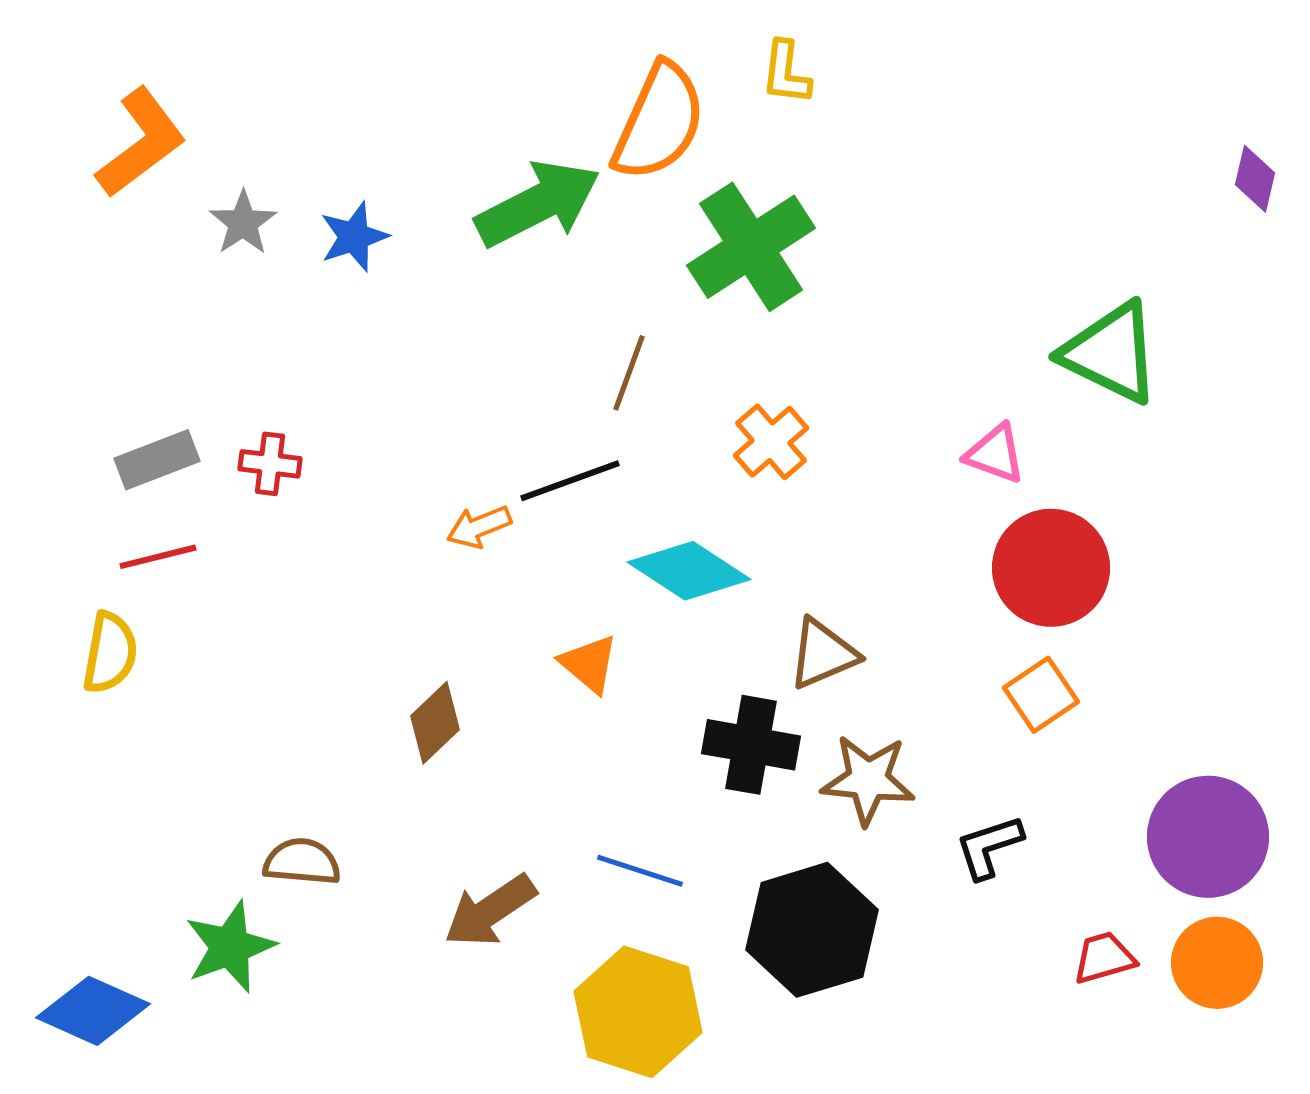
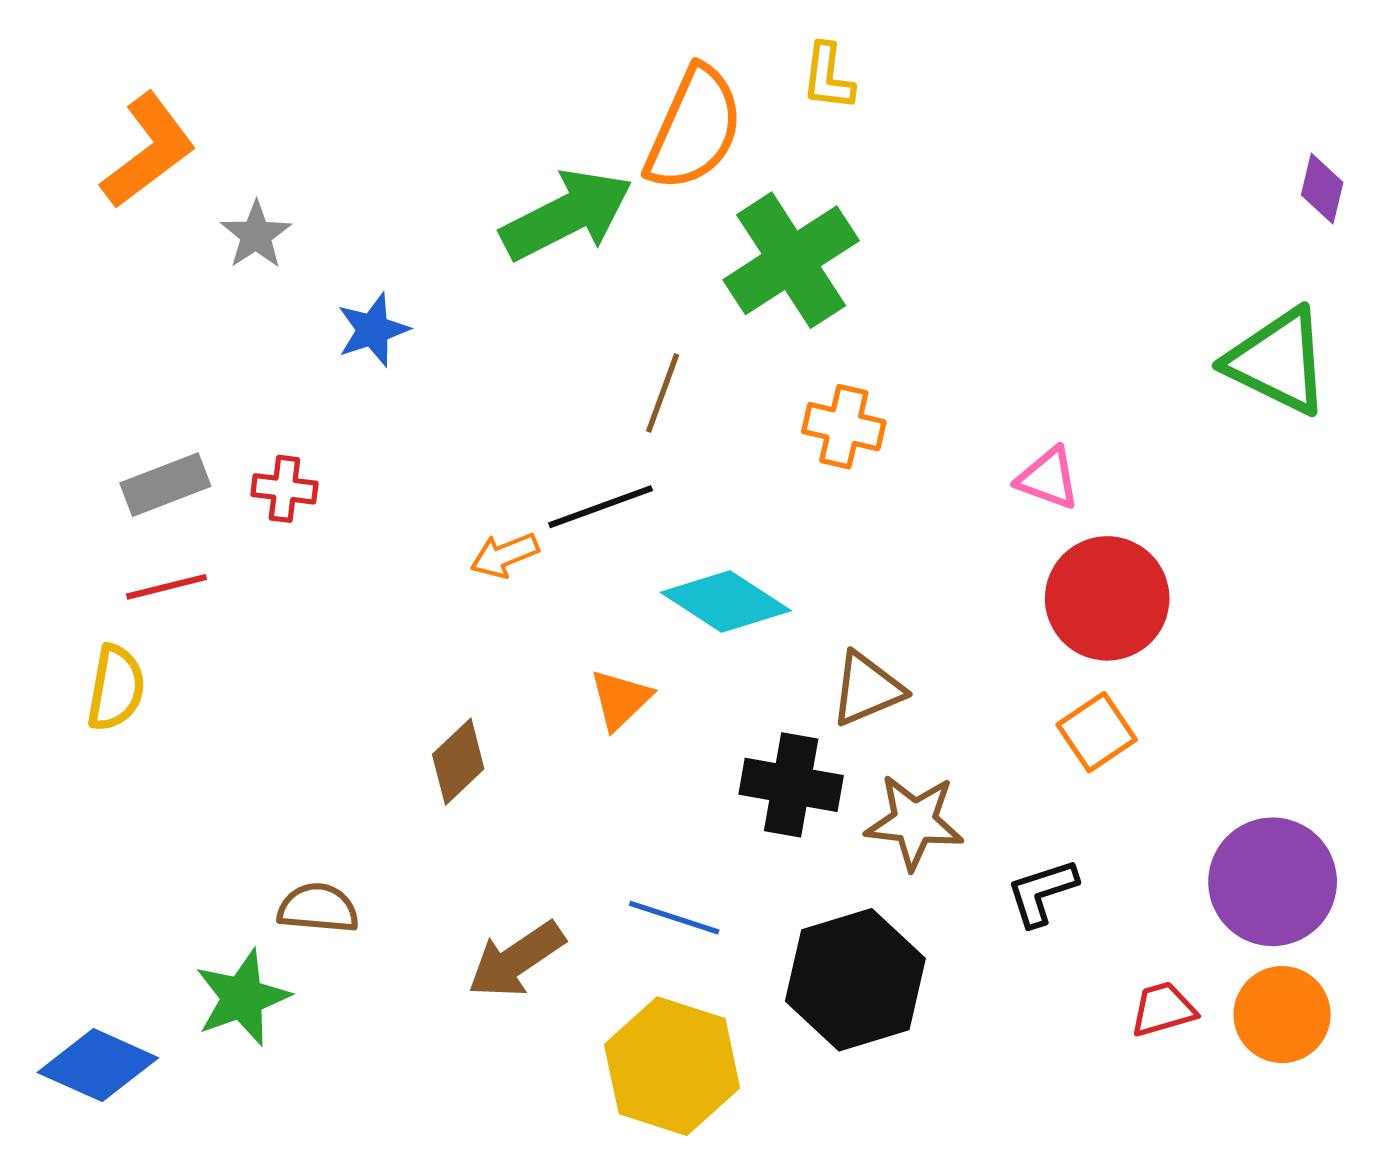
blue star: (354, 237) -> (373, 330), moved
green triangle: (1111, 353) -> (1278, 361), moved
orange cross: (771, 442) -> (844, 427), moved, turned -36
orange triangle: (589, 664) -> (620, 700), turned 36

